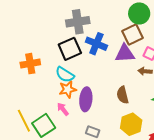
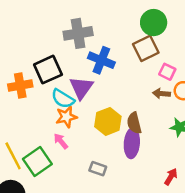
black square: (70, 49) -> (48, 70), moved
purple triangle: (125, 53) -> (81, 88), moved, turned -50
purple ellipse: (86, 99) -> (132, 143), moved
yellow hexagon: (131, 124) -> (108, 121), moved

